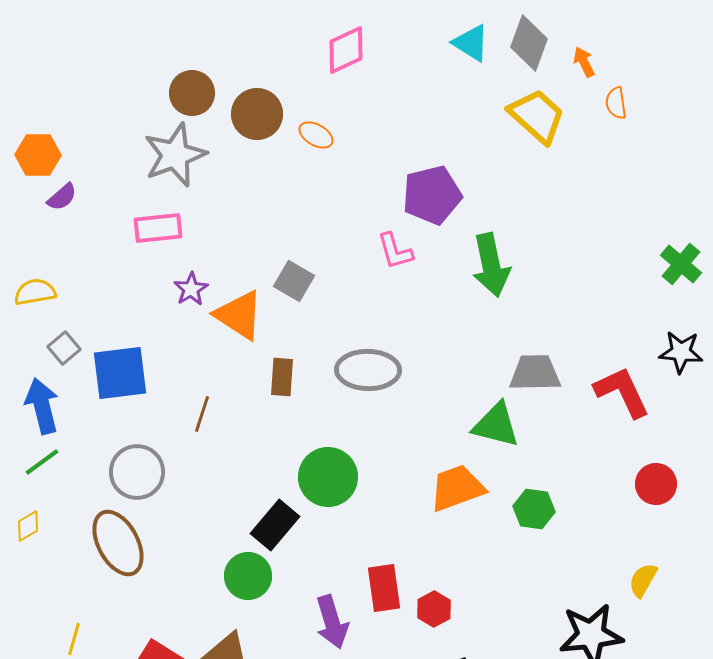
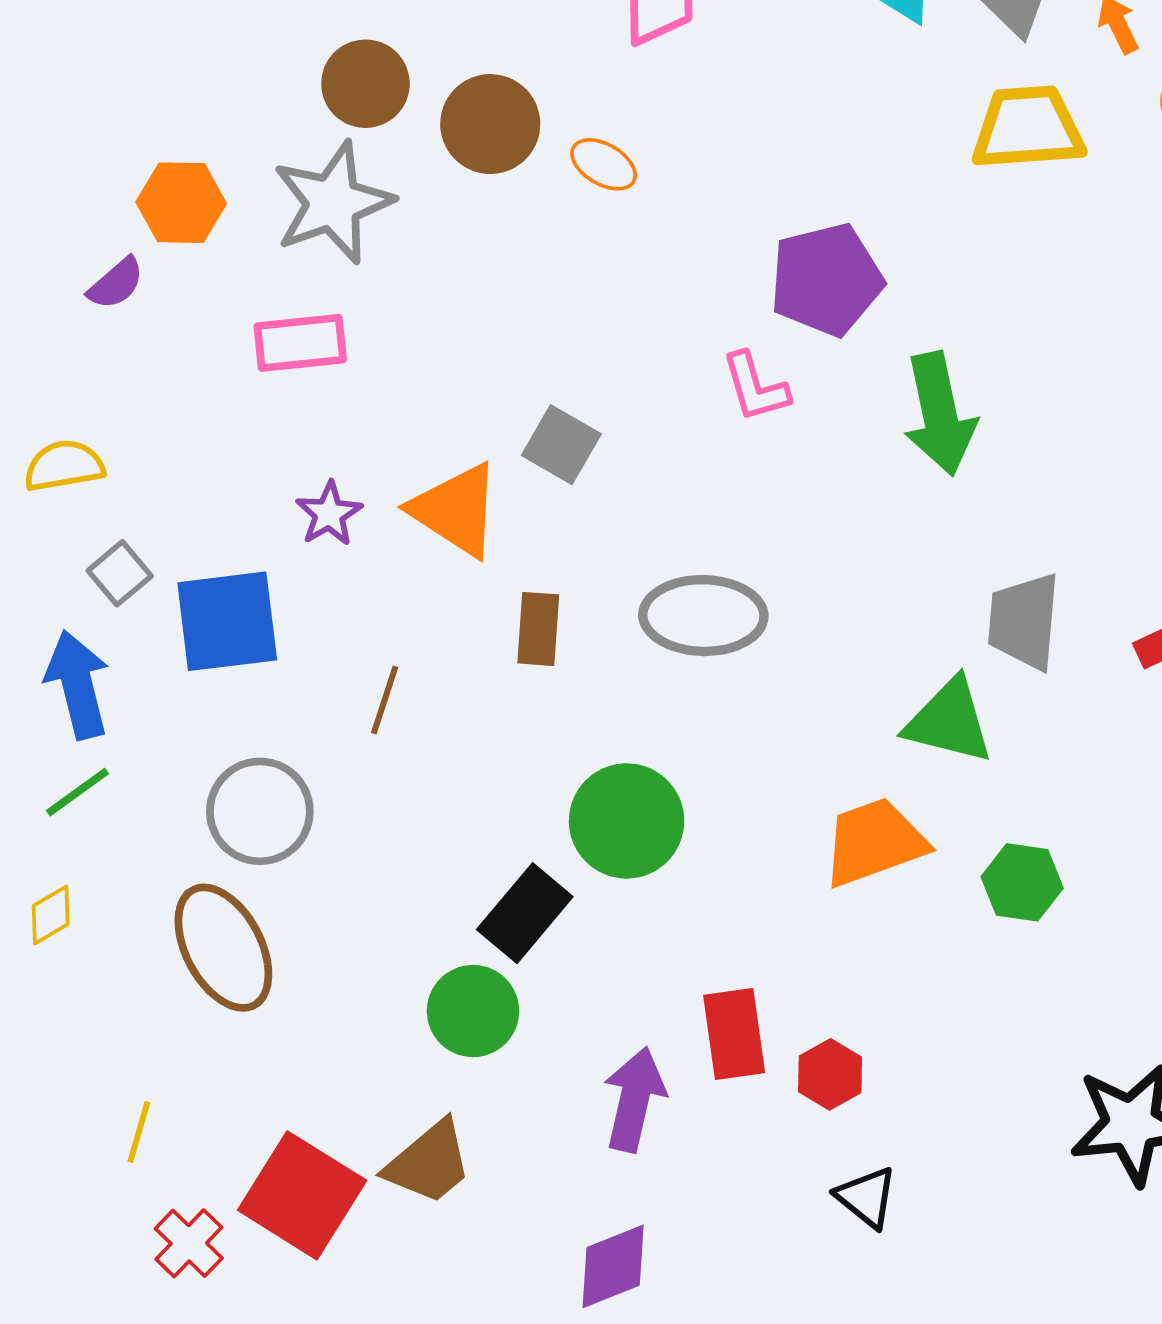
yellow trapezoid: (537, 116) -> (1028, 128), turned -46
orange hexagon: (38, 155) -> (181, 203), moved
purple star: (191, 289) -> (329, 514), moved
gray trapezoid: (535, 373) -> (1024, 621), turned -84
purple arrow: (332, 622) -> (634, 1099), turned -150

